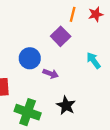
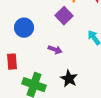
blue circle: (30, 58) -> (24, 28), moved

